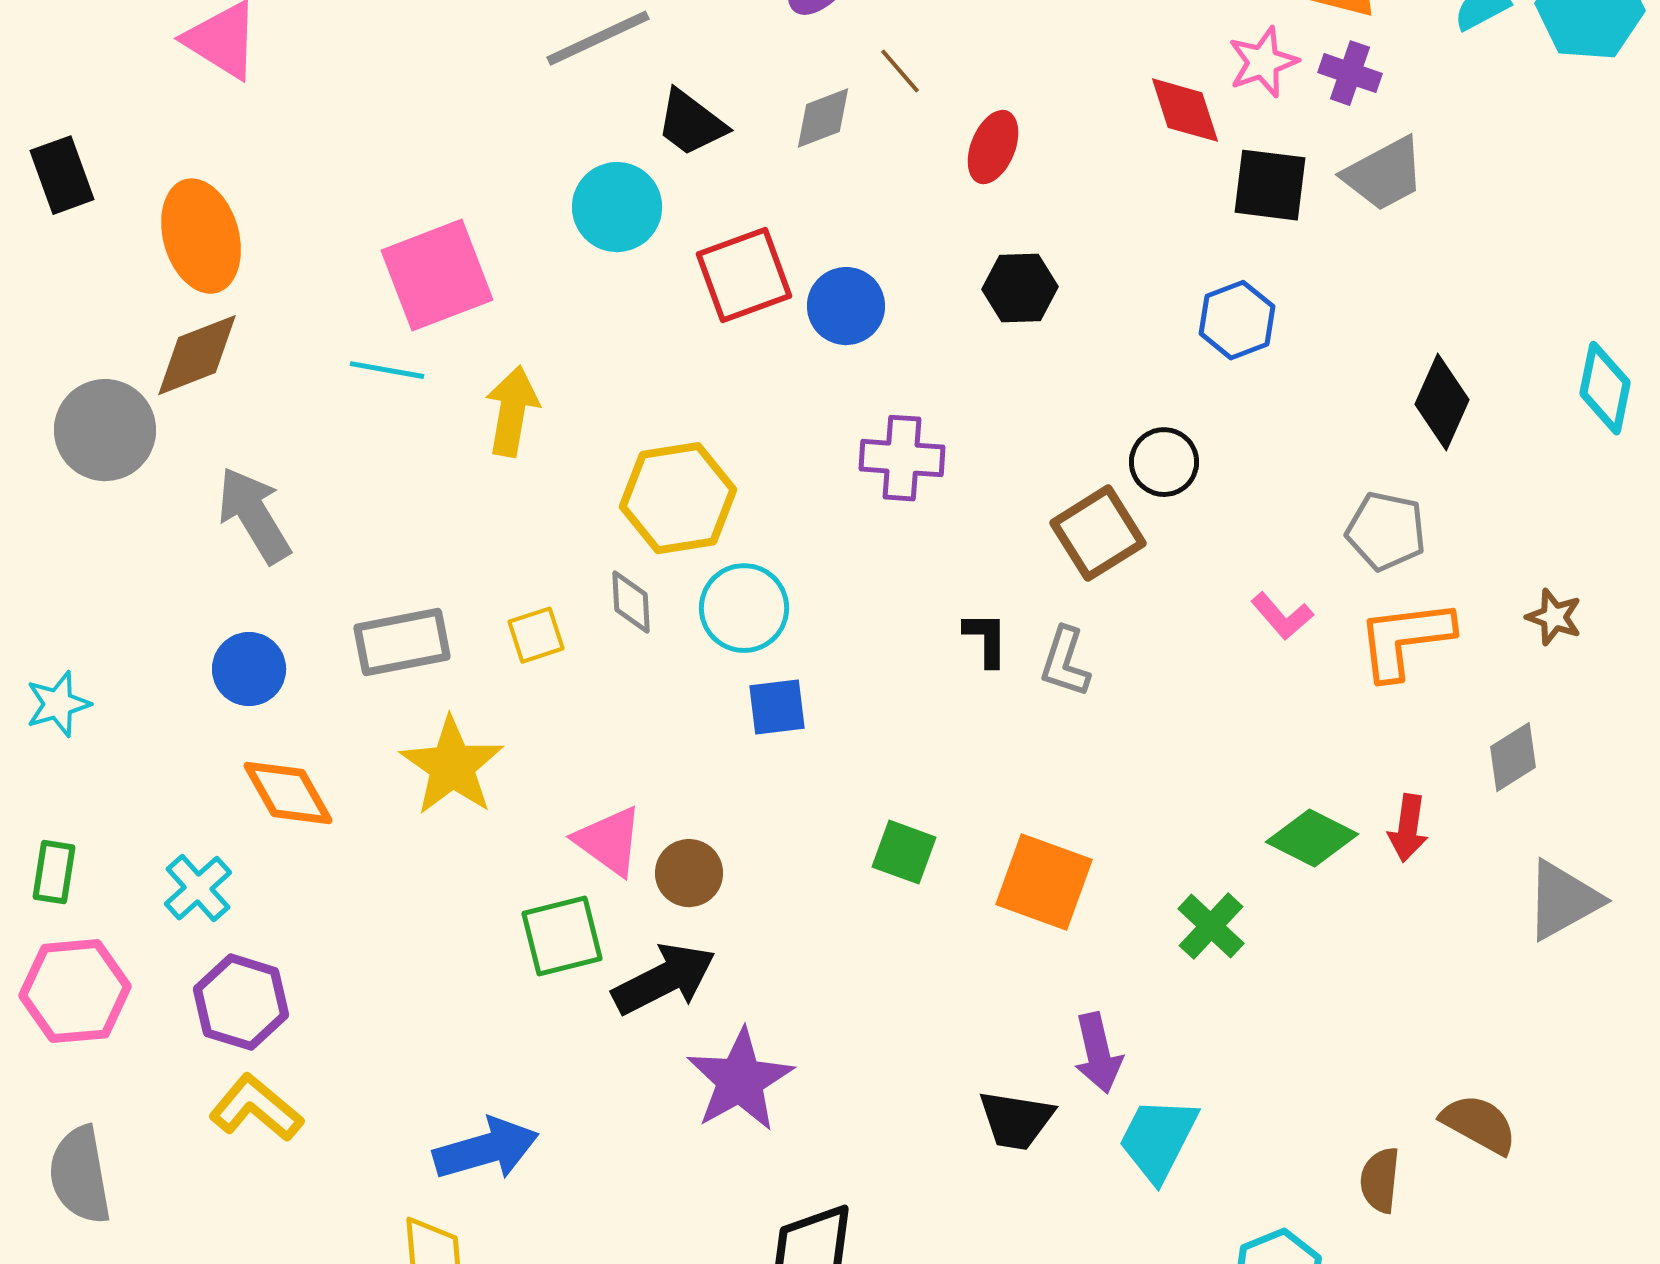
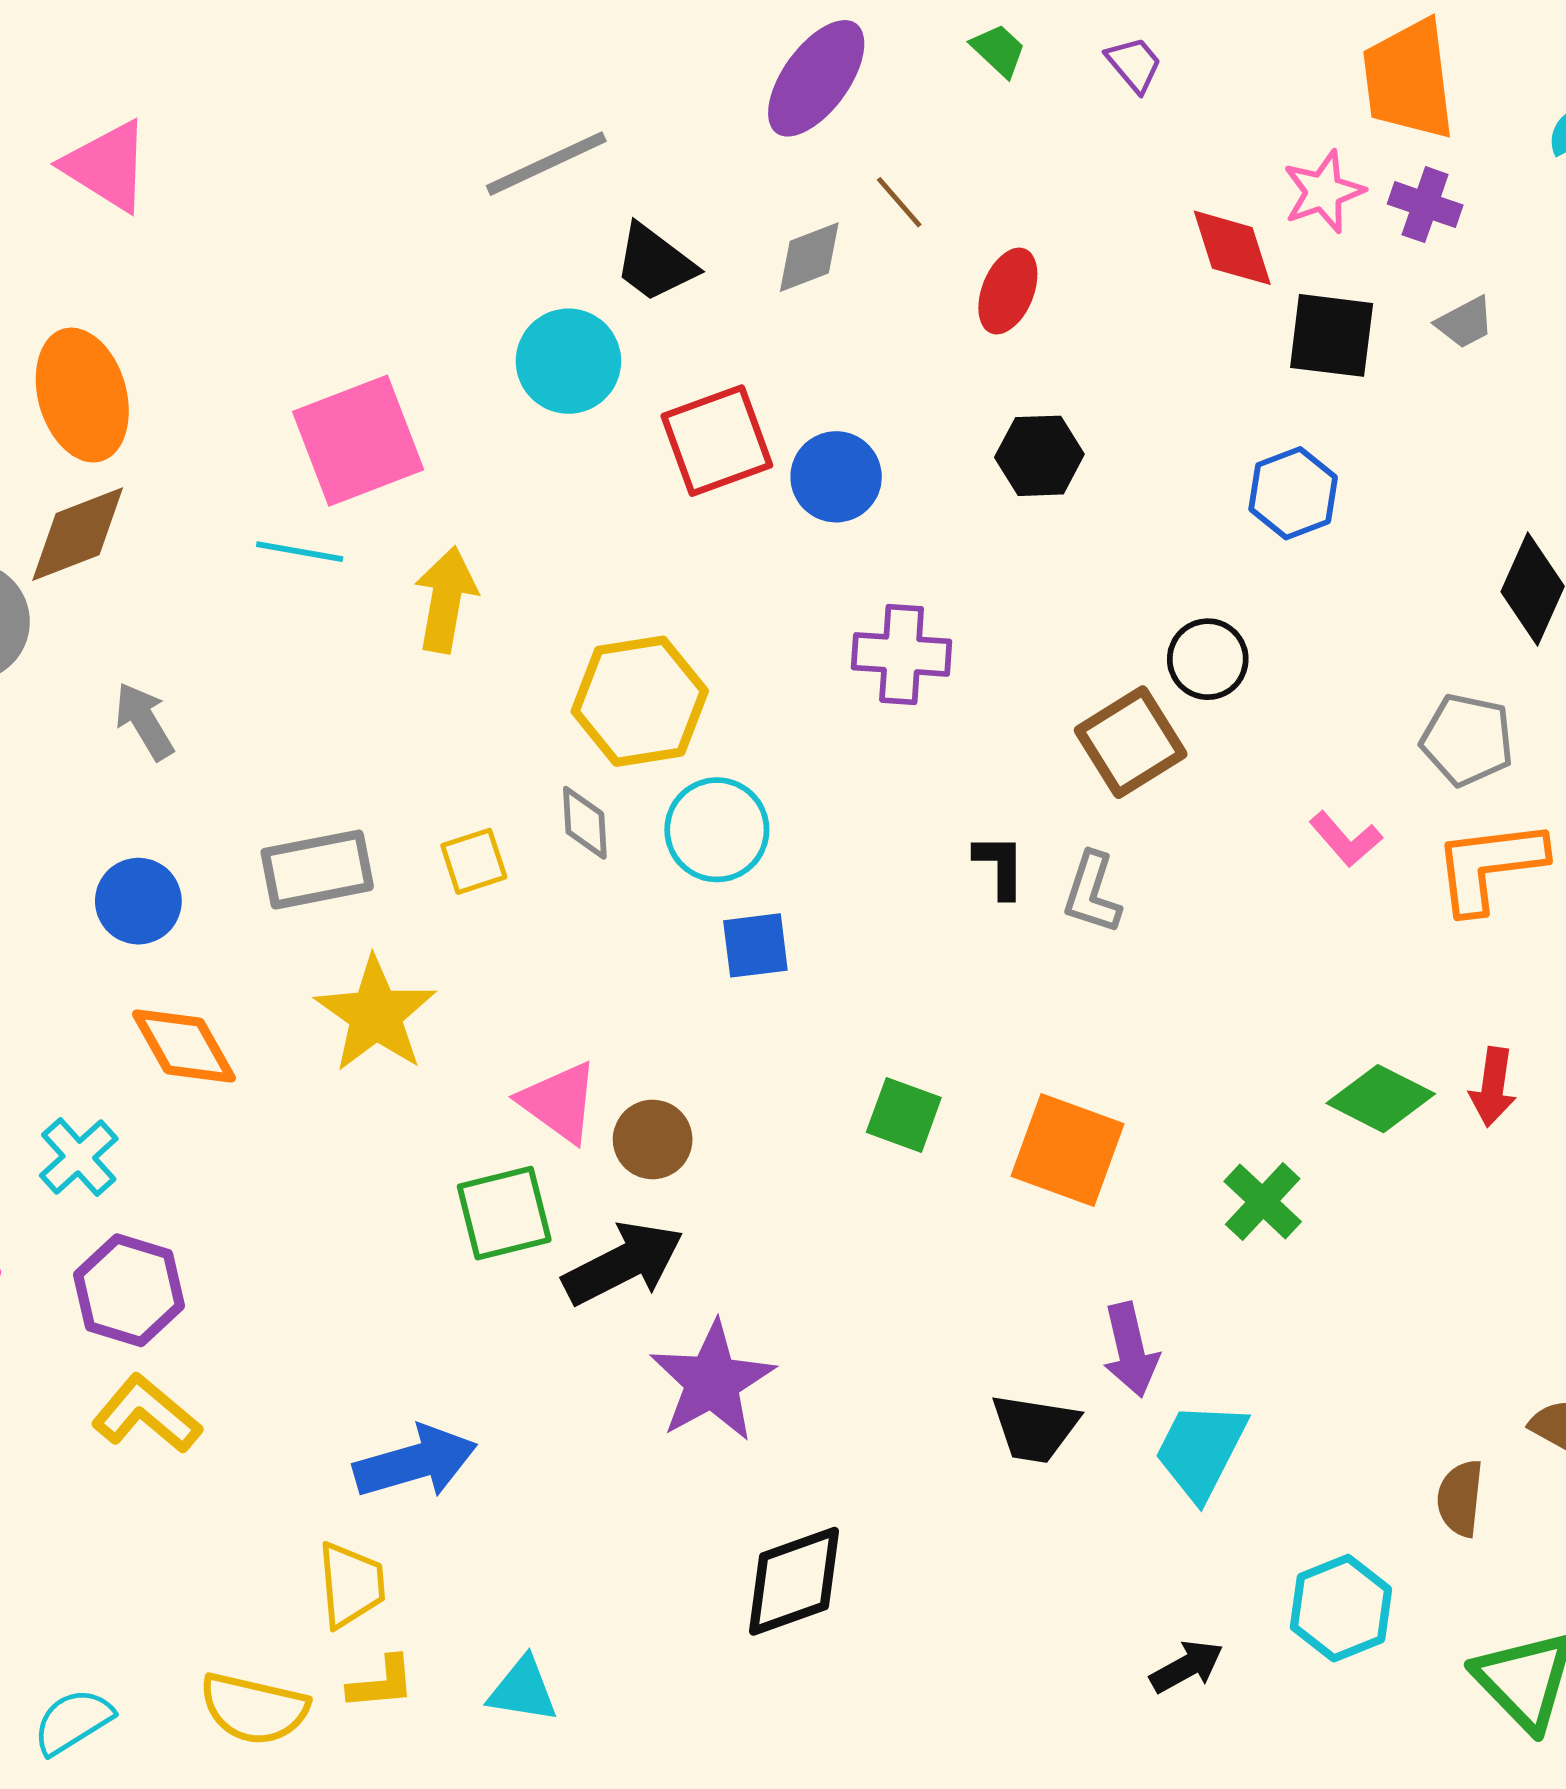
gray trapezoid: (1384, 174) -> (1465, 323), size x0.6
gray arrow: (254, 515) -> (144, 721), size x0.7

